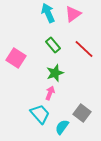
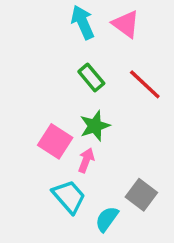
pink triangle: (73, 14) -> (126, 24), turned -48
pink square: (16, 58) -> (55, 141), moved

